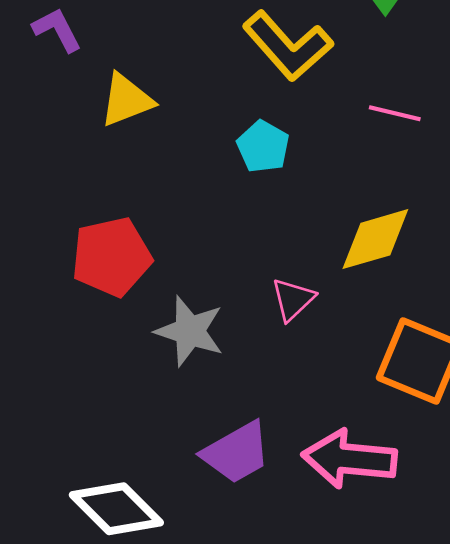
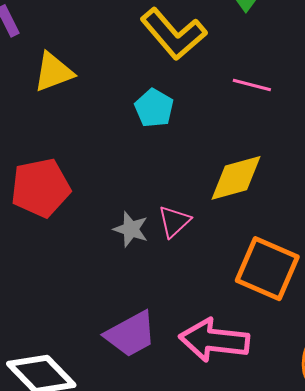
gray star: (190, 331) -> (131, 229), moved, size x0.7

